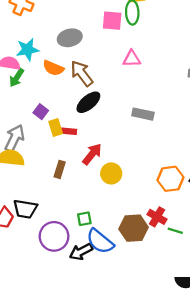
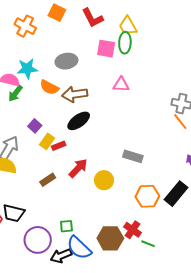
brown arrow: (82, 73) -> (75, 94), turned -65
gray rectangle: (143, 114) -> (133, 156), moved
yellow rectangle: (56, 128) -> (47, 141), turned 49
red rectangle: (69, 131) -> (59, 146), turned -32
brown rectangle: (60, 169) -> (48, 180), turned 35
yellow circle: (111, 173) -> (104, 180), moved

